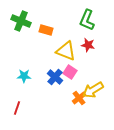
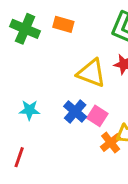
orange rectangle: (46, 30) -> (63, 24), moved
pink square: (70, 72) -> (97, 116), moved

